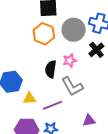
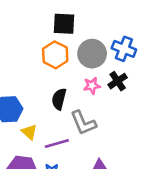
pink star: (70, 61) -> (92, 86), moved
yellow triangle: (29, 98) -> (29, 132), turned 40

